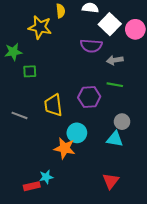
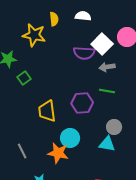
white square: (110, 24) -> (102, 44), moved
green square: (30, 71) -> (24, 78), turned -32
gray line: (19, 115) -> (22, 151), moved, turned 42

